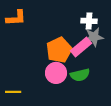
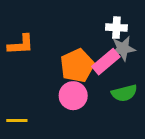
orange L-shape: (16, 18) -> (21, 45), moved
green semicircle: (80, 75) -> (124, 93), moved

